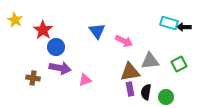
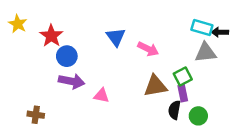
gray triangle: (150, 61) -> (205, 53), moved
green square: (179, 64) -> (183, 76), moved
brown cross: (33, 78) -> (36, 115), moved
pink triangle: (85, 80) -> (101, 96), turned 32
purple rectangle: (130, 89) -> (183, 93), moved

